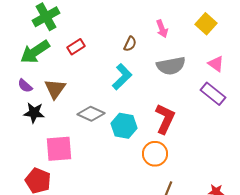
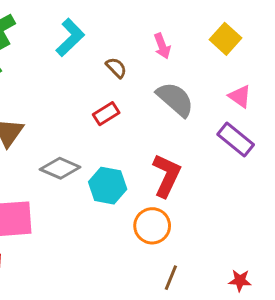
brown semicircle: (130, 44) -> (116, 68), turned -70
red rectangle: (76, 47) -> (106, 114), moved
gray semicircle: (171, 66) -> (175, 99), turned -128
cyan L-shape: (122, 77) -> (70, 37), moved

